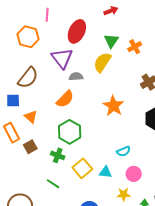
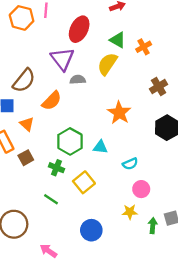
orange hexagon: (28, 37) -> (22, 18), moved
green triangle: (111, 41) -> (118, 40), turned -35
orange semicircle: (65, 99) -> (52, 101), moved
cyan triangle: (106, 172) -> (100, 147), moved

